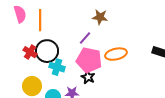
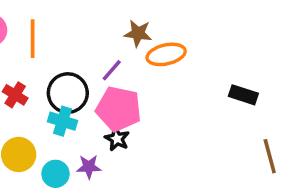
black circle: (47, 51) -> (68, 93), moved
orange ellipse: (116, 54) -> (166, 54), moved

